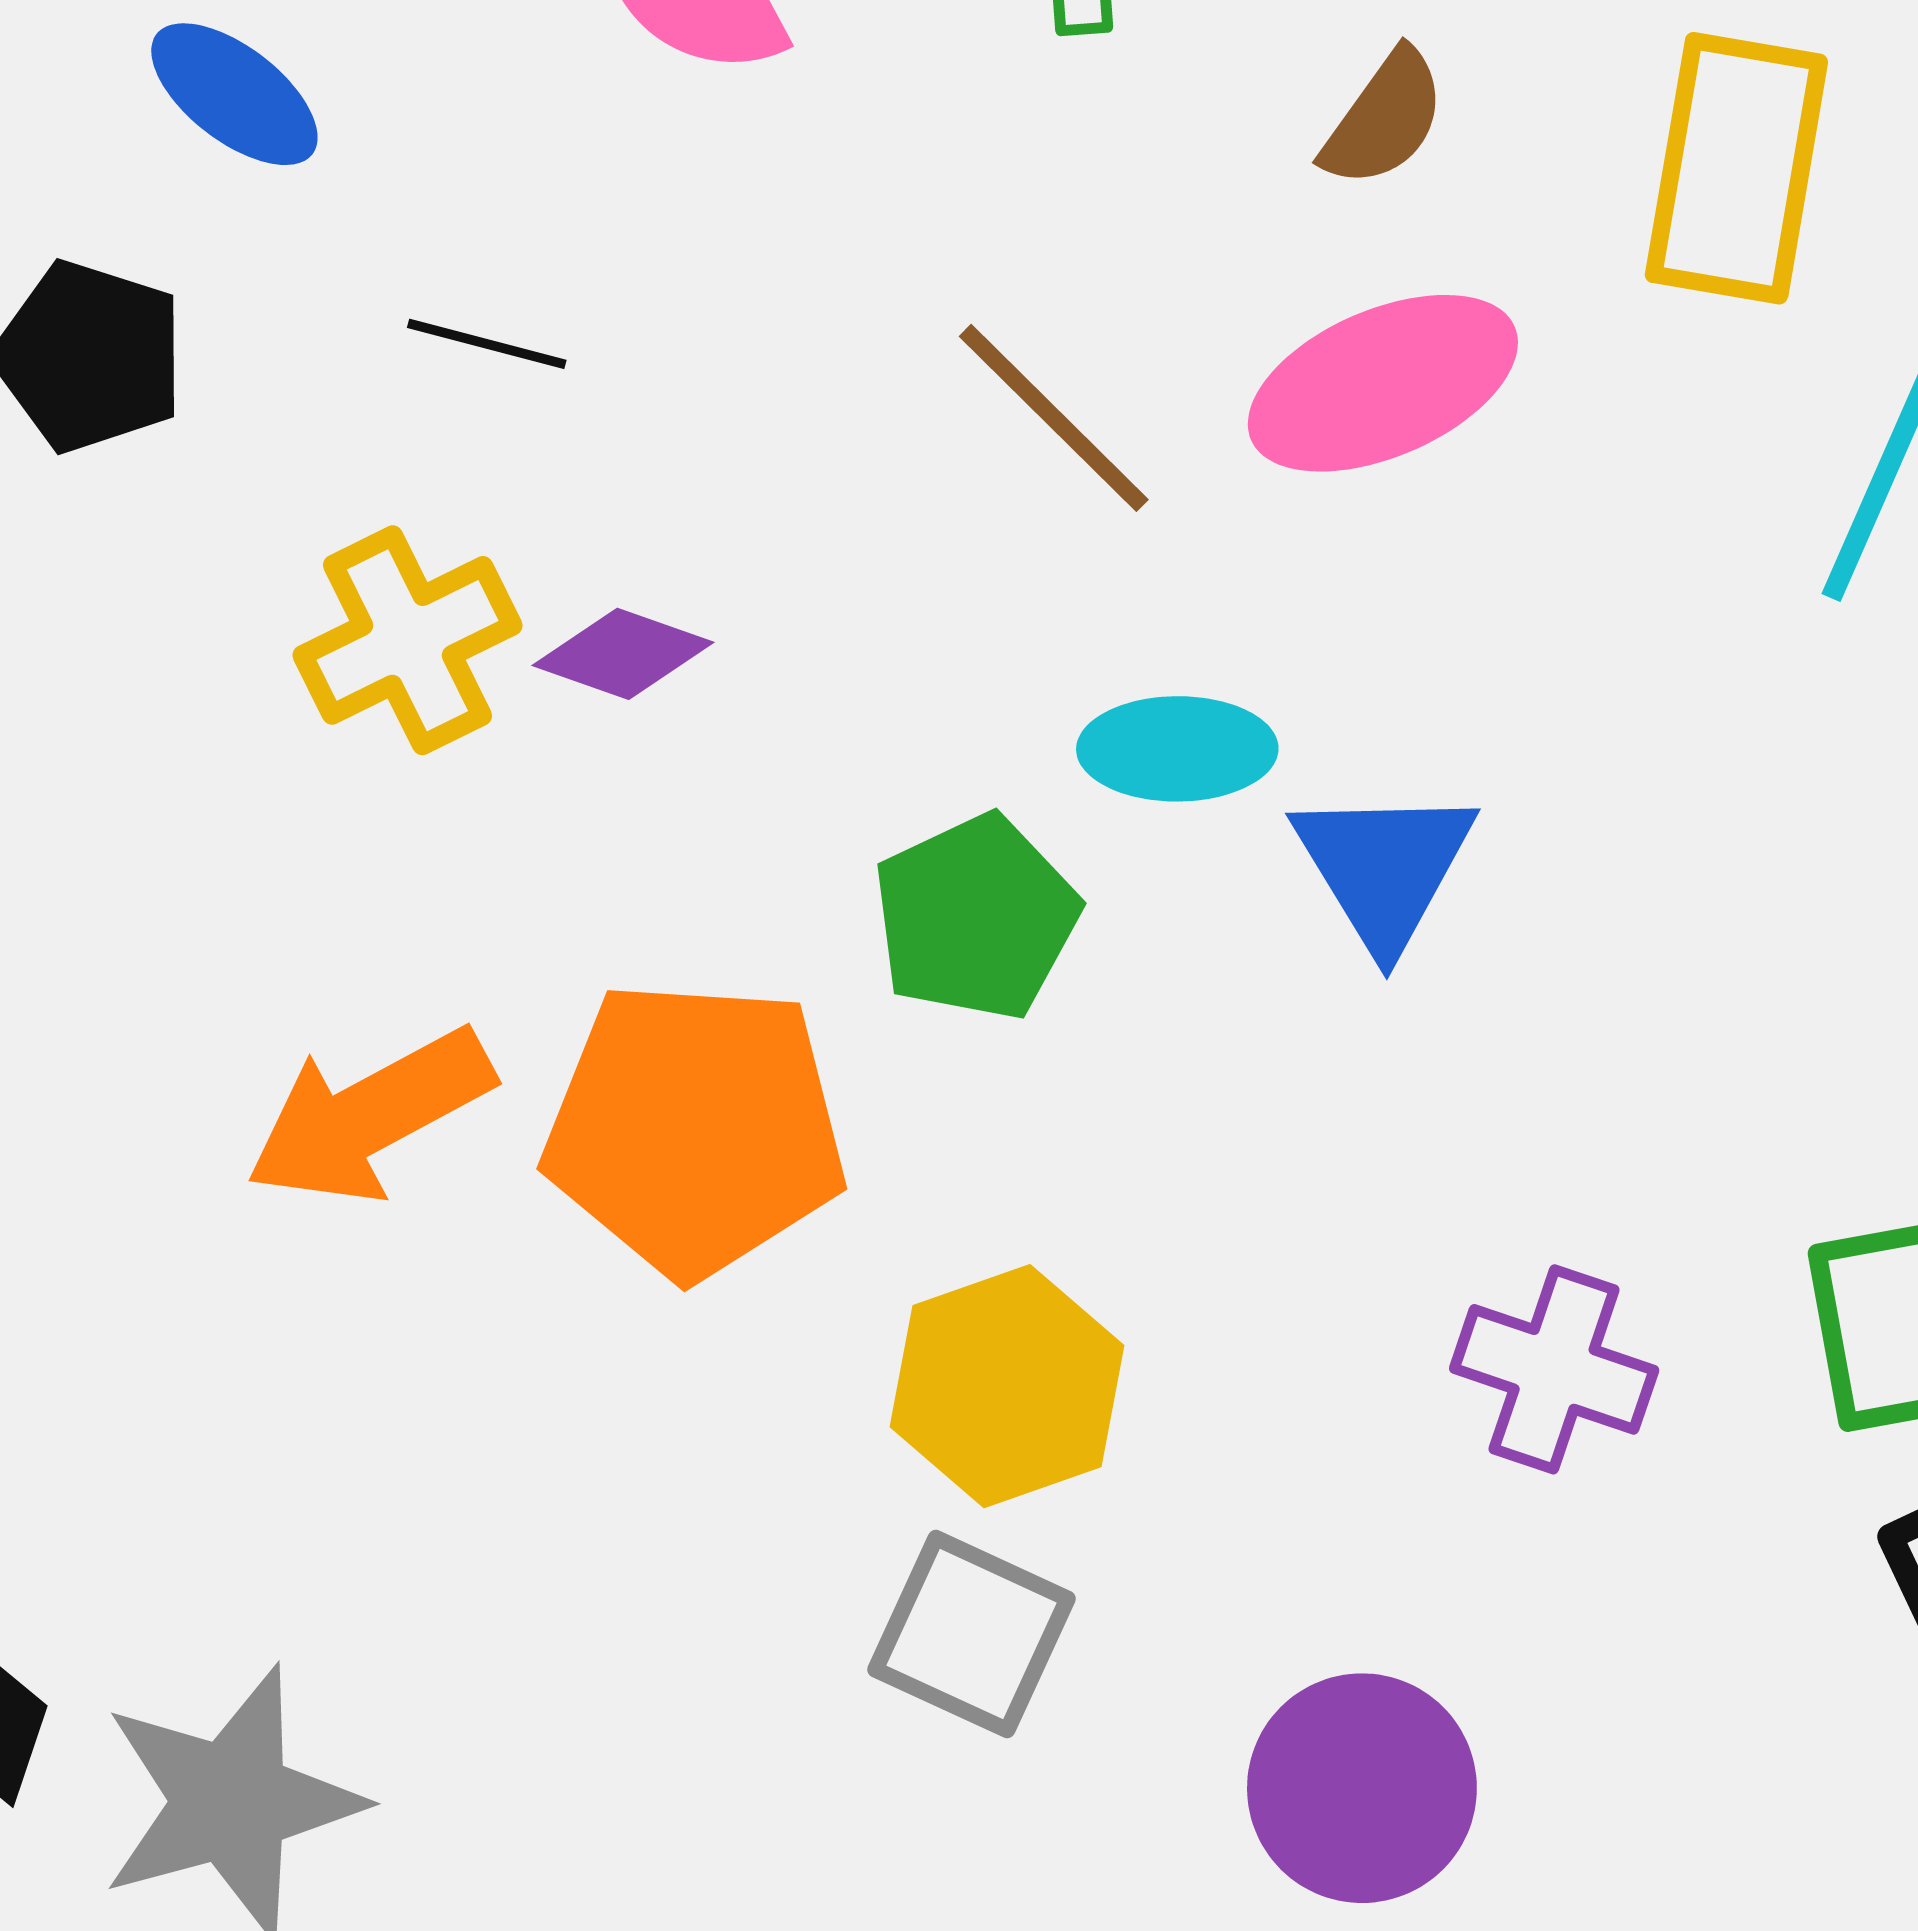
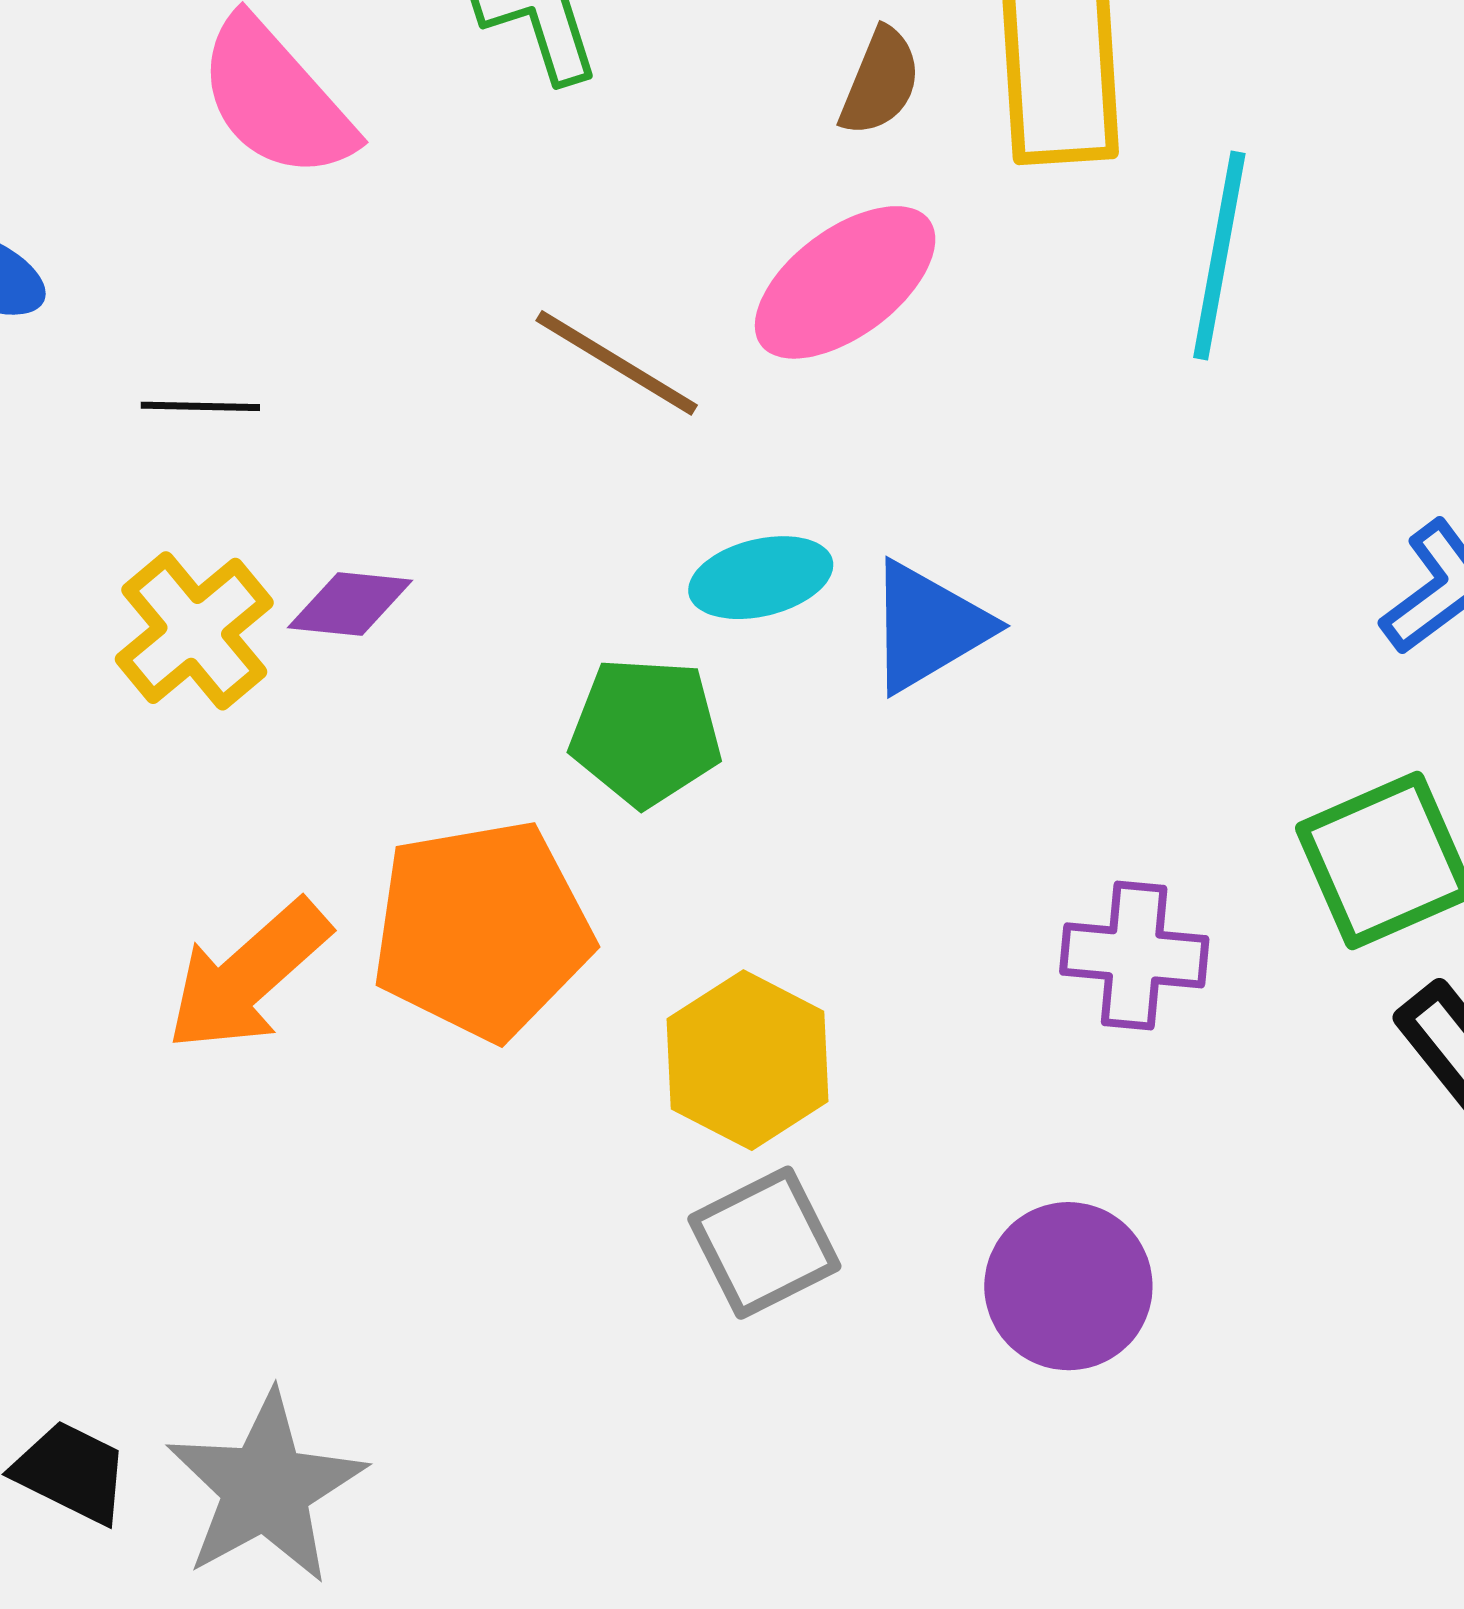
brown semicircle: (1384, 119) -> (880, 82), moved
blue triangle: (1384, 867) -> (928, 627), turned 44
green pentagon: (976, 917) -> (646, 732), turned -30
gray square: (972, 1634) -> (764, 1243), turned -38

